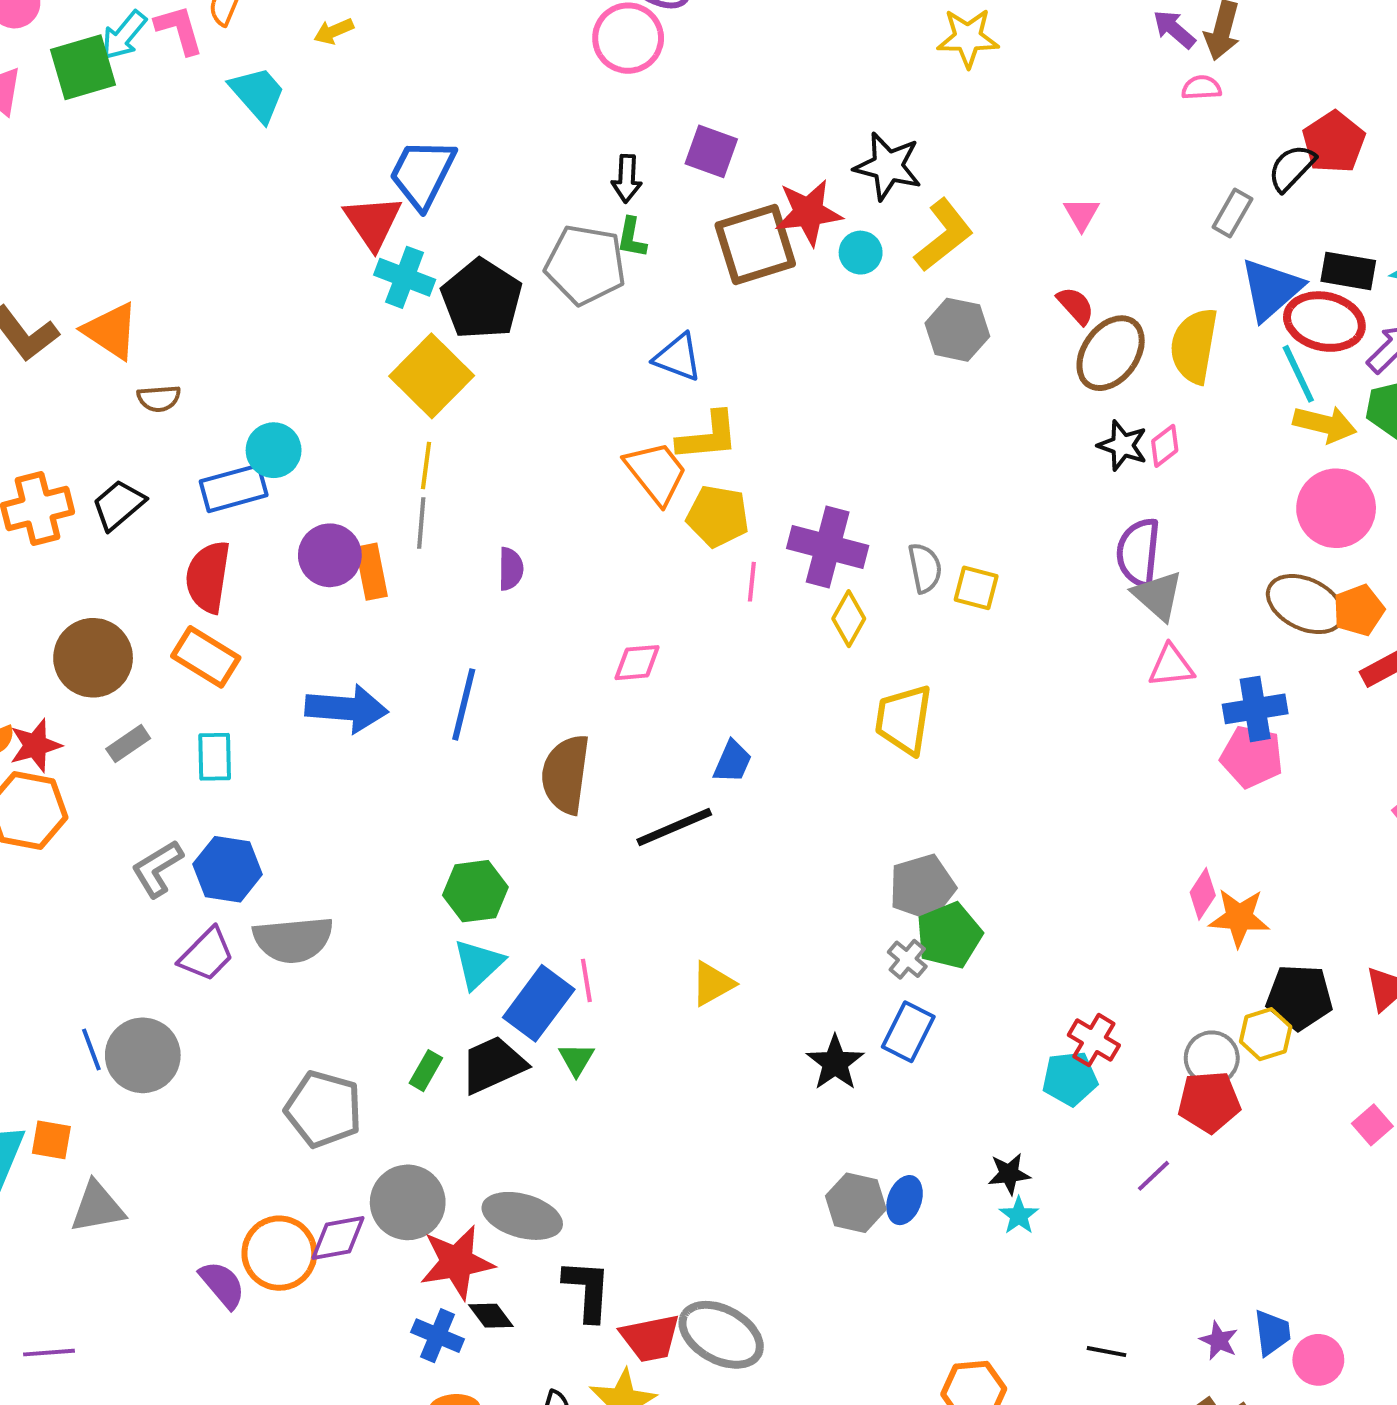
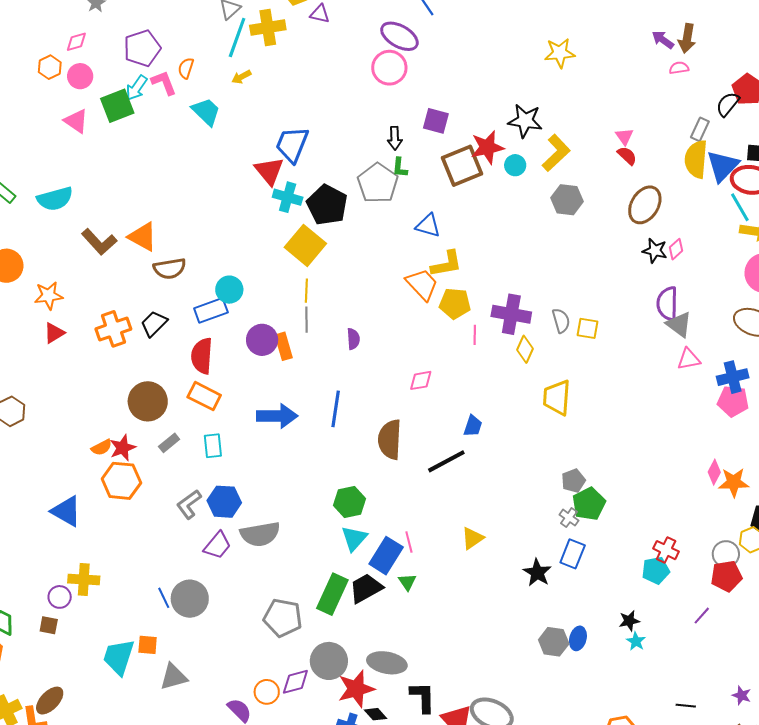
gray pentagon: (585, 265) -> (378, 183), turned 30
red semicircle: (1076, 306) -> (627, 156), moved
yellow semicircle: (1194, 346) -> (696, 159), moved
brown semicircle: (159, 398) -> (170, 269), size x1.5
gray pentagon: (922, 887) -> (573, 481), size x0.7
green rectangle: (426, 1071) -> (332, 594), size x2.0
orange circle: (279, 1253) -> (267, 692), size x0.7

